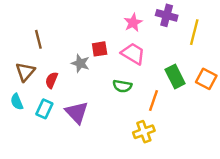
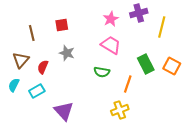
purple cross: (167, 15) -> (139, 13), turned -30
red square: (100, 49) -> (62, 25), moved
cyan semicircle: (17, 102) -> (14, 85), turned 48
cyan rectangle: (44, 109) -> (37, 91), turned 35
purple triangle: (77, 112) -> (64, 111), moved

